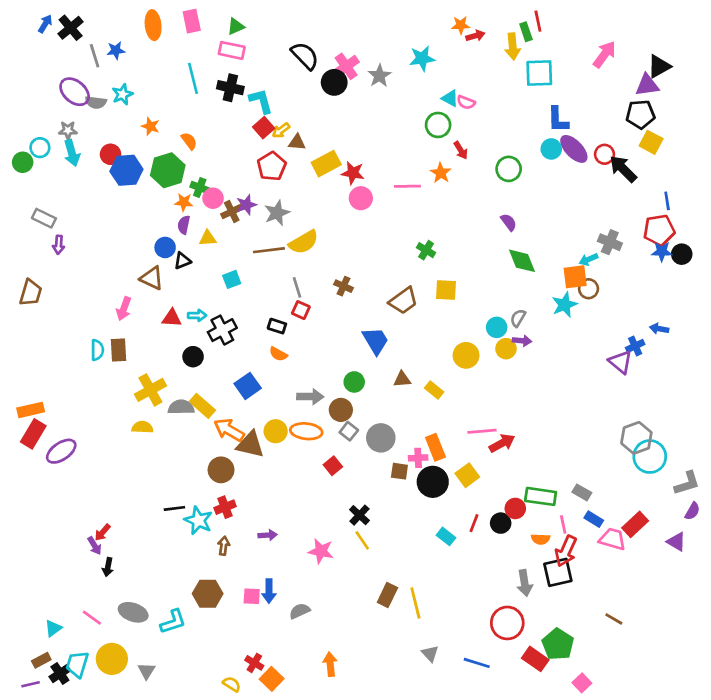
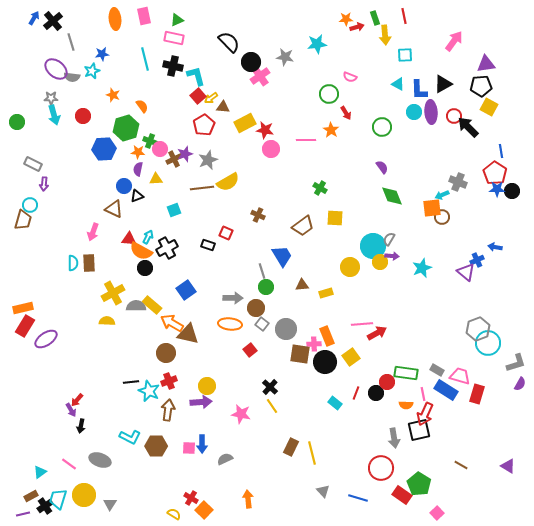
green rectangle: (526, 32) -> (375, 18), moved
blue star: (116, 50) -> (102, 54), moved
pink cross: (346, 66) -> (260, 76), moved
black triangle: (659, 66) -> (443, 84), moved
cyan square: (539, 73) -> (405, 55), size x0.7
gray star: (379, 76) -> (285, 57), turned -30
cyan triangle: (450, 98) -> (398, 84), moved
cyan circle: (40, 148) -> (30, 205), moved
purple ellipse: (574, 149) -> (431, 112), turned 40
blue hexagon: (126, 170) -> (104, 149), moved
red pentagon: (659, 230) -> (495, 173), turned -30
gray line: (297, 287) -> (262, 271), moved
cyan star: (565, 305) -> (422, 268), moved
cyan arrow: (197, 315) -> (148, 237), turned -64
cyan circle: (497, 327) -> (373, 246), size x1.6
orange semicircle: (278, 354) -> (141, 251), moved, size x1.6
yellow rectangle: (434, 390) -> (326, 293), turned -56
yellow circle: (276, 431) -> (207, 386), moved
brown square: (399, 471) -> (300, 354), size x1.5
blue rectangle: (594, 519) -> (446, 390), size x1.6
red rectangle: (635, 524) -> (477, 394), turned -30
purple arrow: (268, 535) -> (201, 402), size x1.5
pink trapezoid: (612, 539) -> (460, 376), moved
purple triangle: (676, 542) -> (508, 466), moved
brown arrow: (224, 546) -> (168, 410), size x1.5
cyan L-shape: (173, 622) -> (130, 437), moved, turned 45

